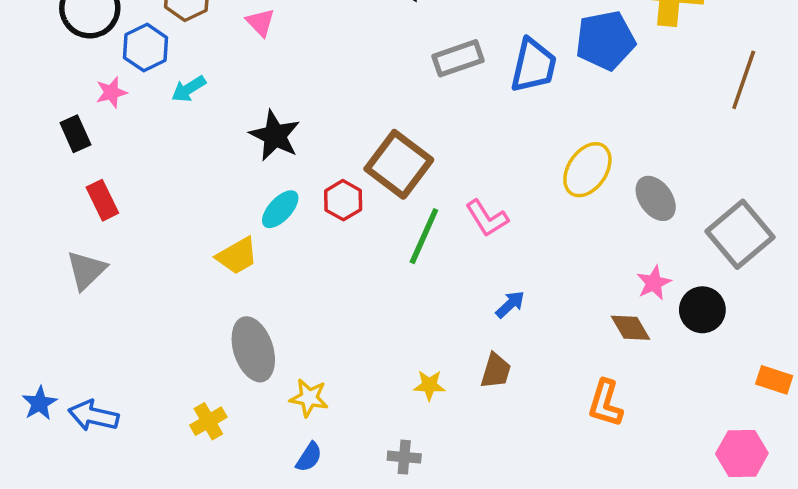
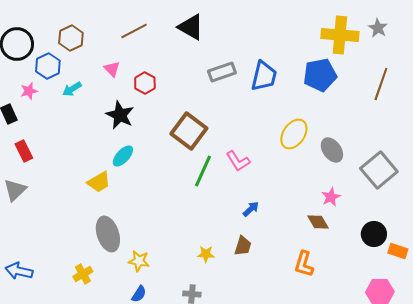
pink triangle: (260, 22) -> (112, 69), moved
blue pentagon: (605, 40) -> (320, 75), moved
red hexagon: (343, 200) -> (145, 83), moved
black circle: (702, 310) -> (374, 234), moved

